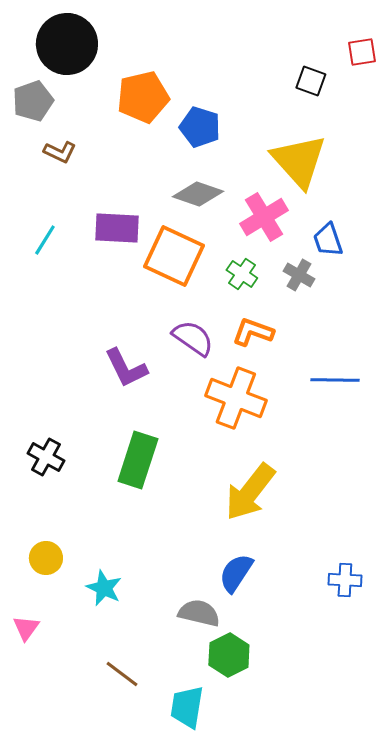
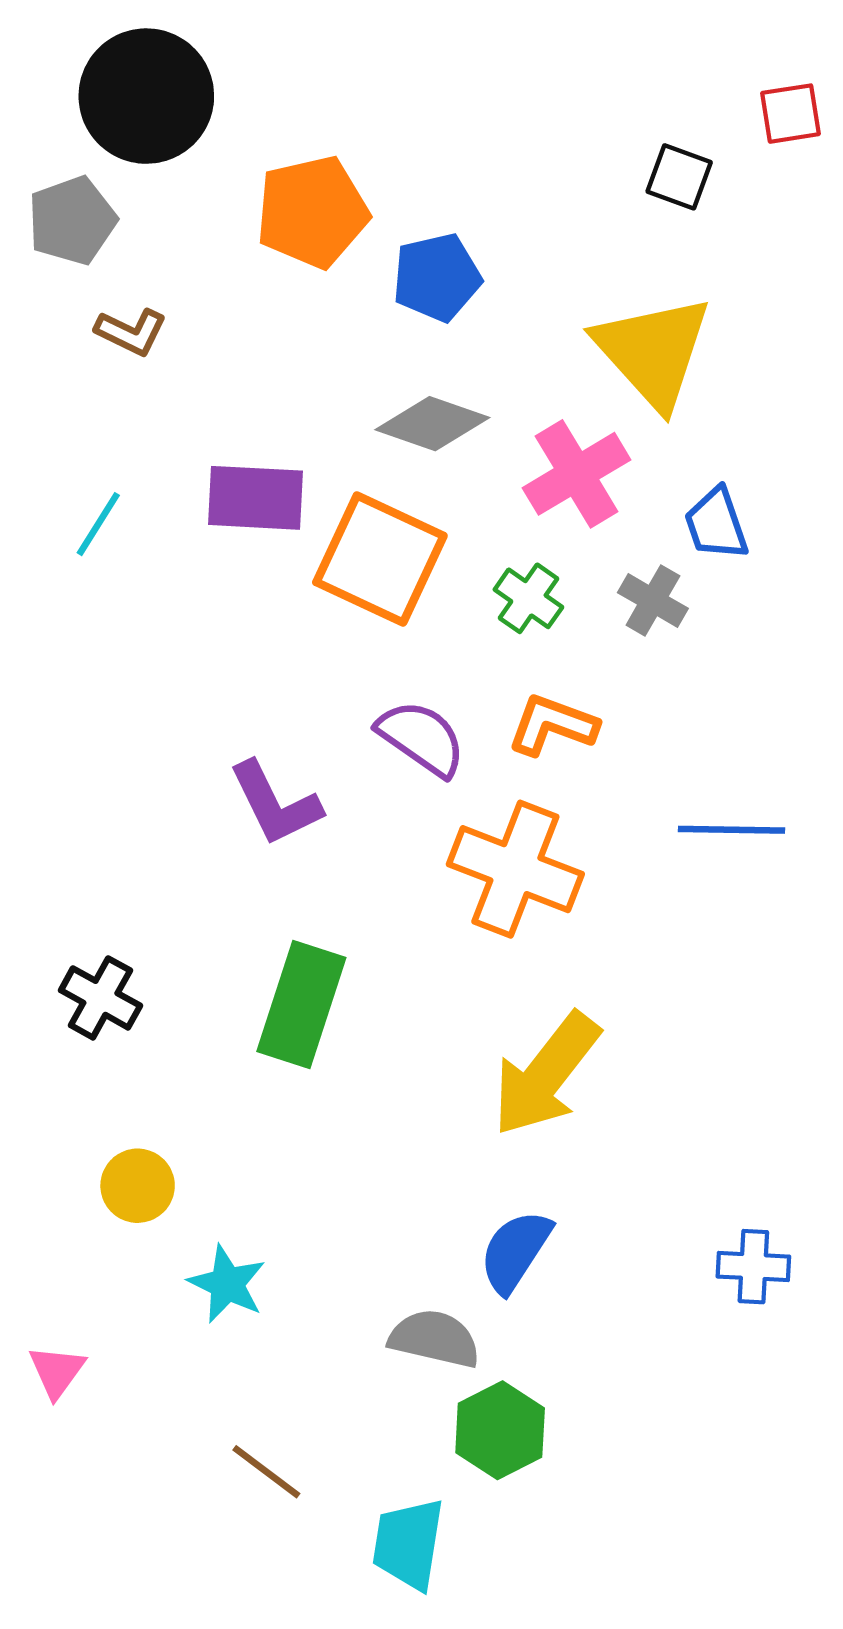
blue pentagon: (200, 127) -> (437, 277), turned -30
yellow circle: (46, 558) -> (138, 1186), moved

